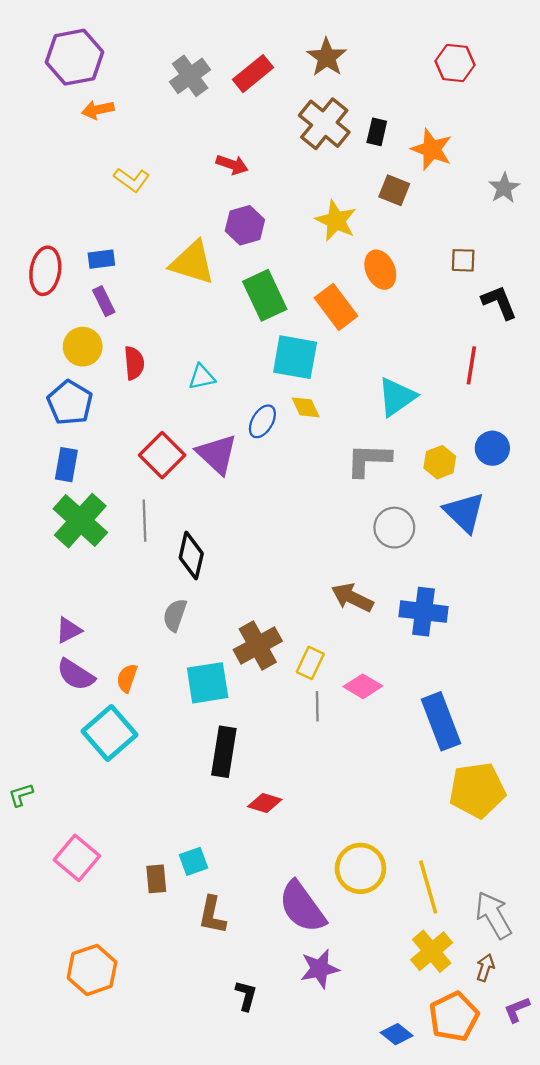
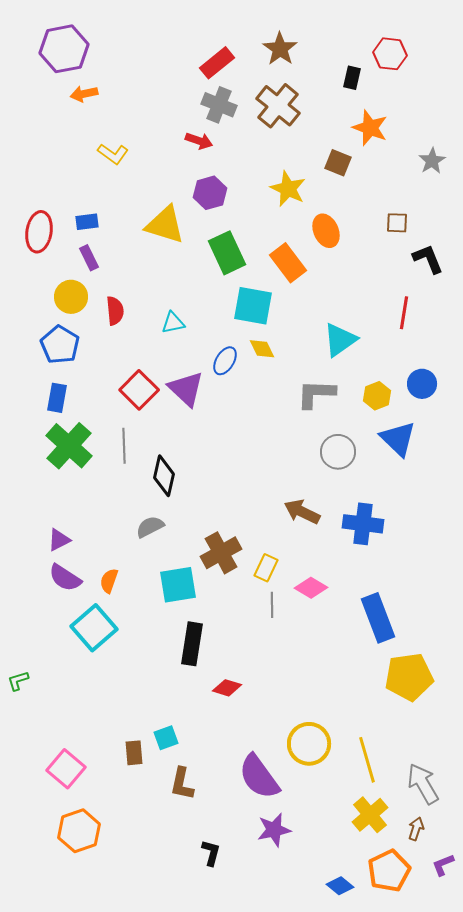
gray cross: (190, 76) -> (219, 105), moved, turned -32
black rectangle: (377, 132) -> (352, 78), moved
gray semicircle: (175, 615) -> (150, 527), turned 44
pink square: (77, 858) -> (66, 769), moved

